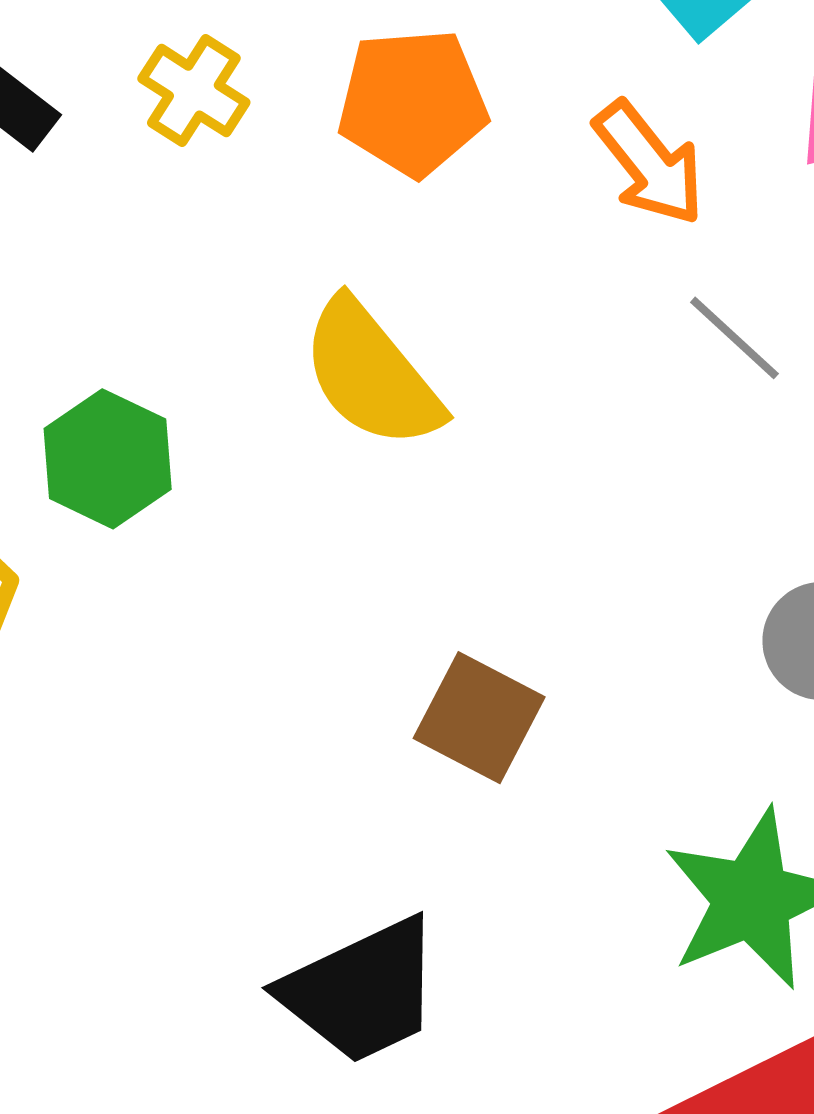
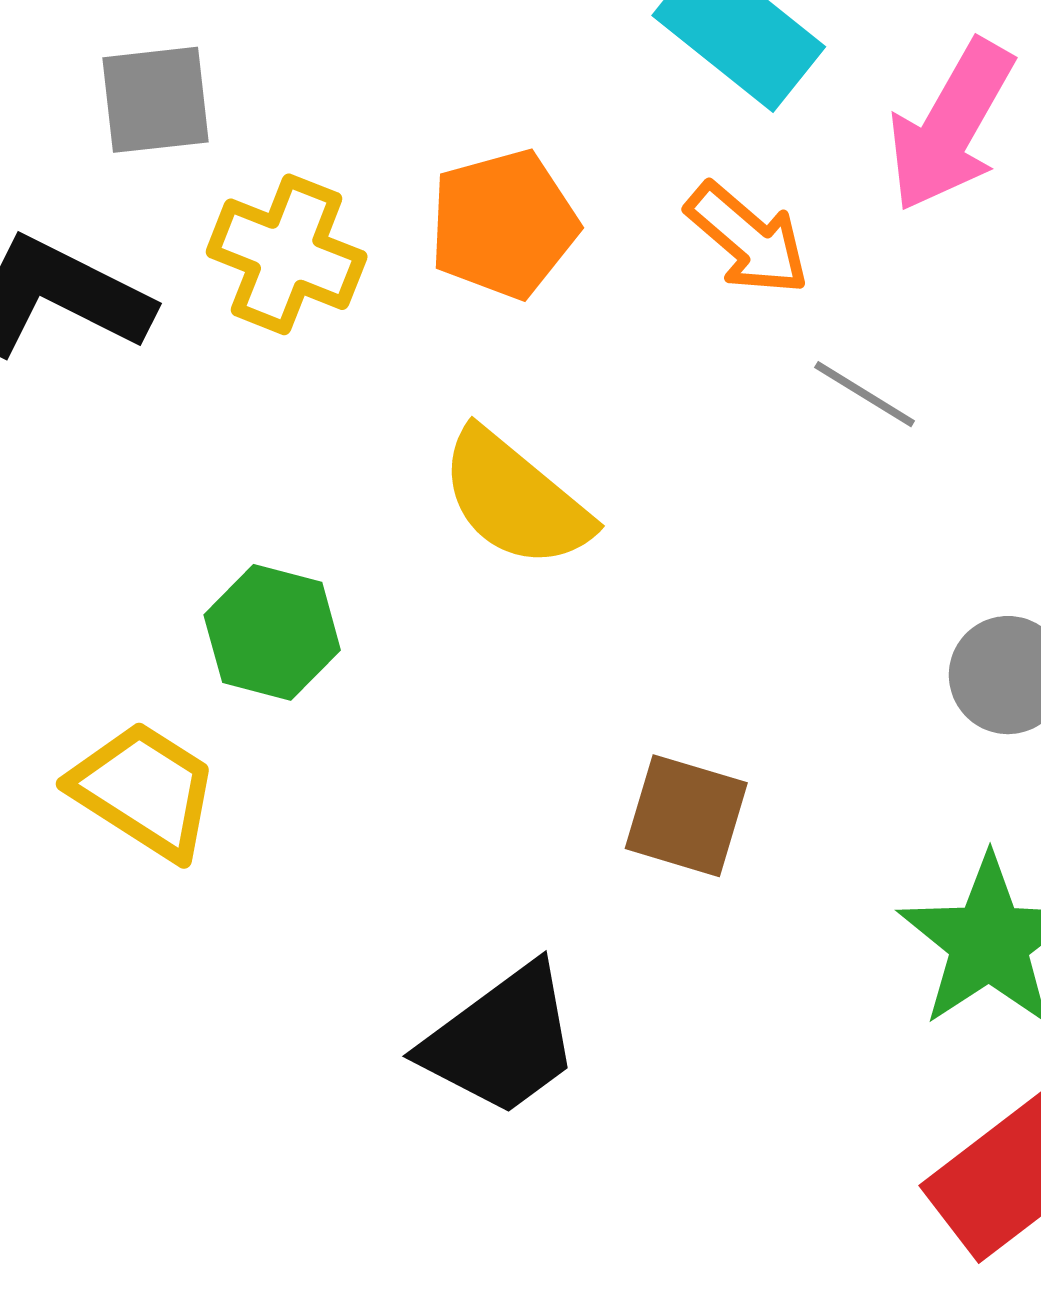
yellow cross: (194, 91) -> (287, 254), size x1.4
black trapezoid: (362, 991) -> (502, 1040), moved

